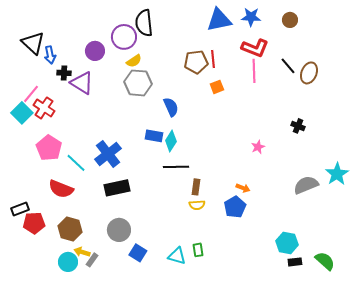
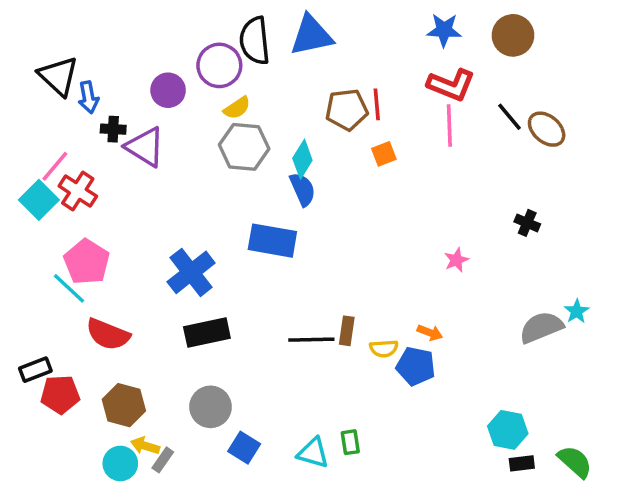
blue triangle: (219, 20) -> (311, 35), moved
brown circle: (290, 20) -> (513, 35), size x1.5
brown ellipse: (309, 73) -> (547, 129), turned -70
blue rectangle: (154, 136) -> (272, 241), size x1.5
cyan diamond: (171, 141) -> (302, 159), moved
cyan line: (76, 163) -> (69, 288), moved
black line: (176, 167) -> (311, 340), moved
cyan star: (337, 174) -> (577, 311), moved, size x0.6
yellow semicircle: (197, 205) -> (384, 348), moved
blue pentagon: (235, 207) -> (416, 366), turned -30

